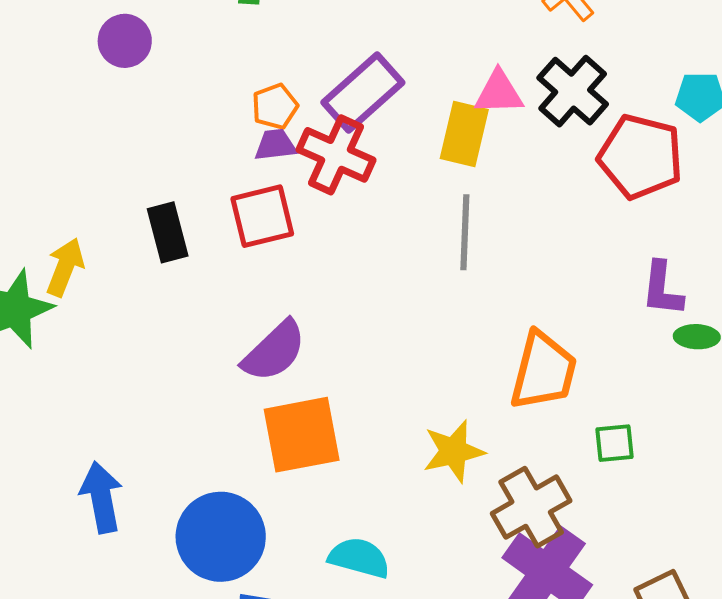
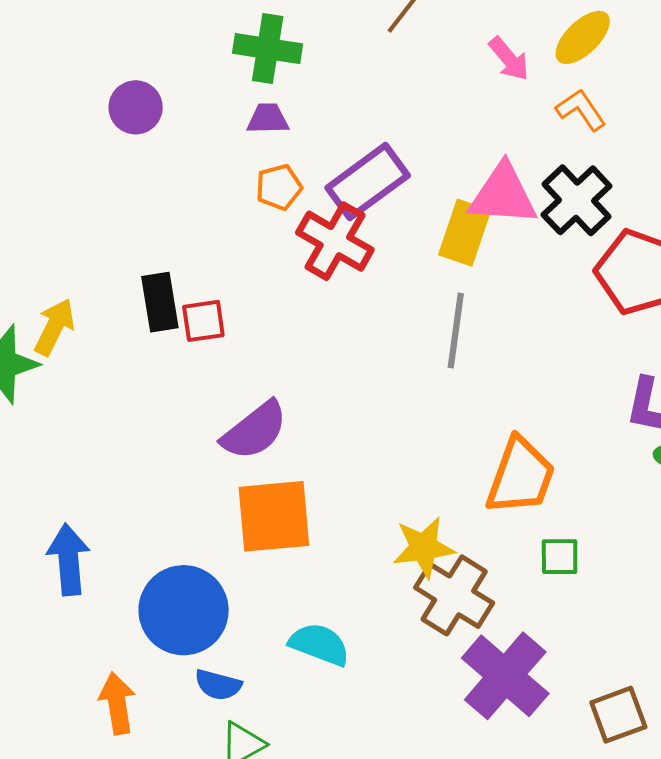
pink triangle: (499, 93) -> (503, 195), size x1.4
purple trapezoid: (275, 145) -> (268, 119), moved
red square: (262, 216) -> (203, 321), moved, size x0.7
green square: (615, 443) -> (560, 557), moved
brown cross: (531, 507) -> (454, 595), moved, turned -34

